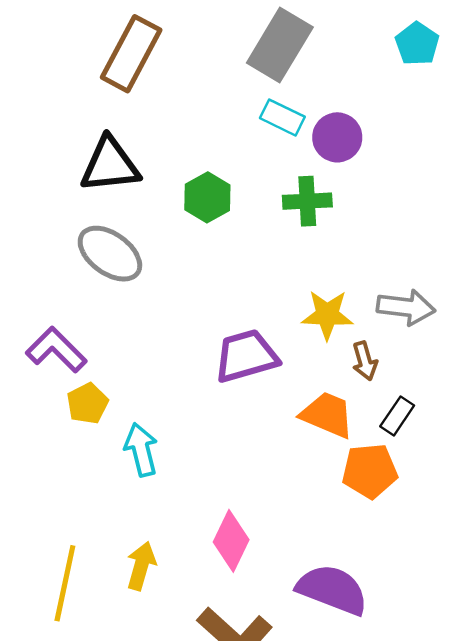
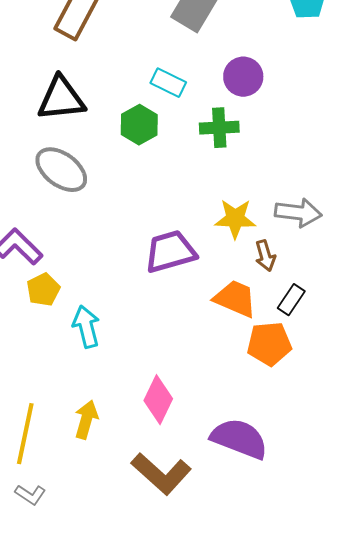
cyan rectangle: (282, 117) -> (168, 83), moved

